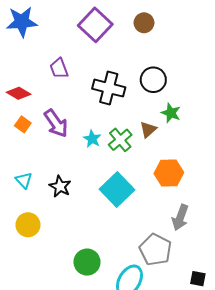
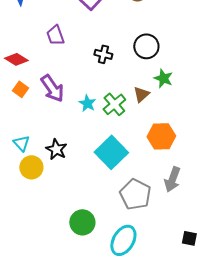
black cross: (109, 88) -> (103, 54), size x0.6
yellow circle: (28, 225) -> (31, 167), moved
gray pentagon: (155, 250) -> (135, 194), moved

